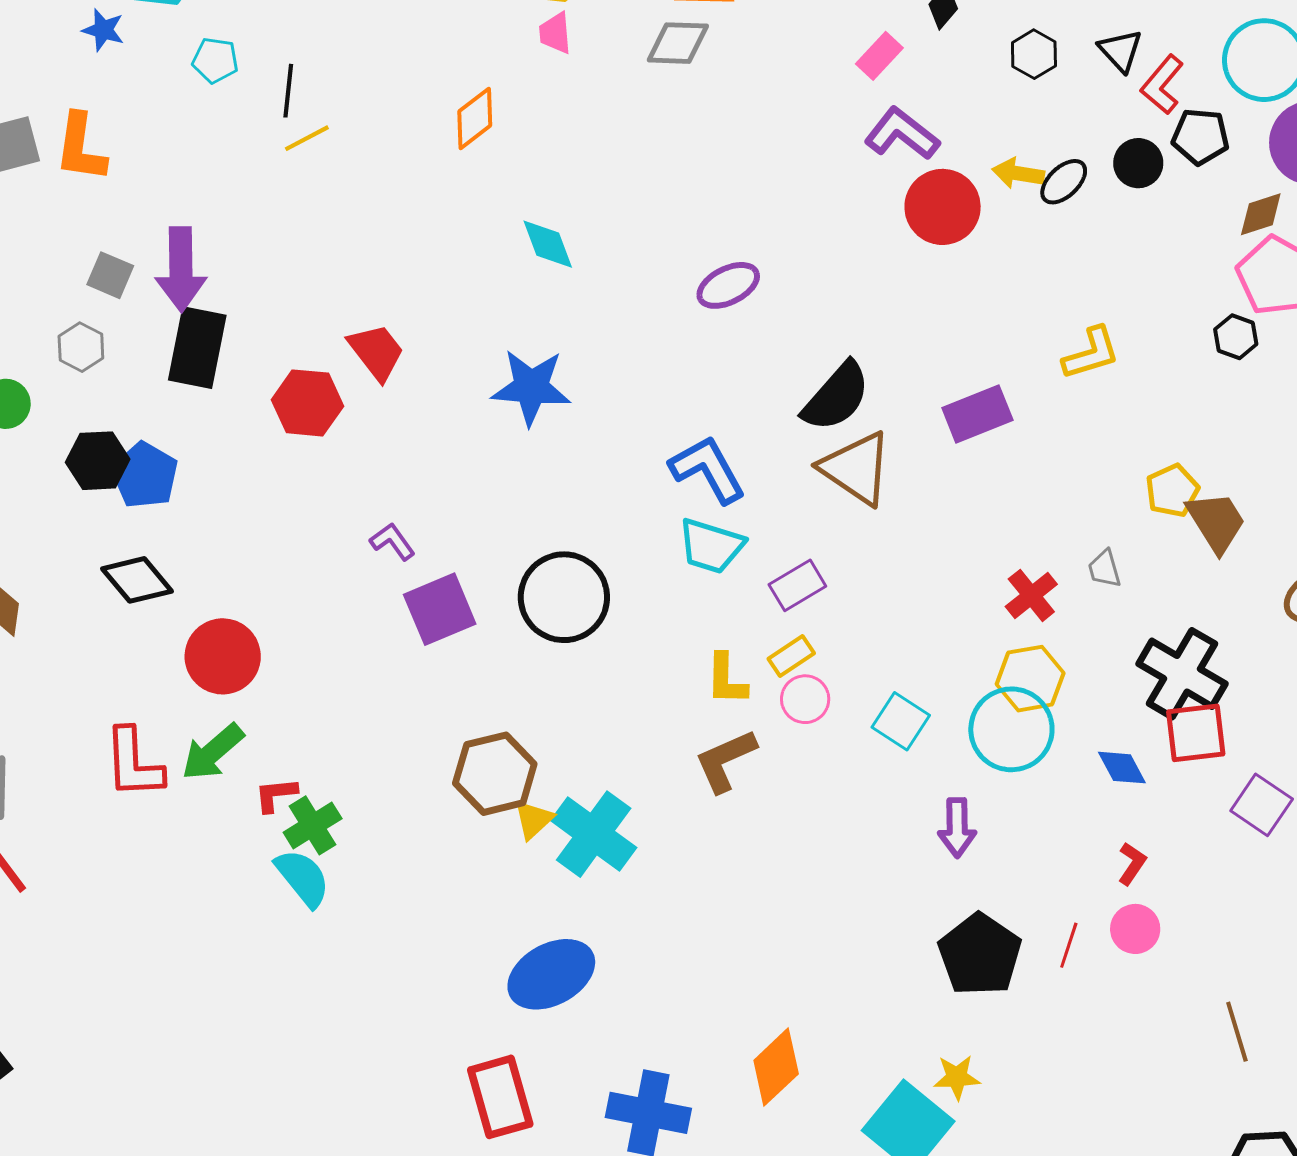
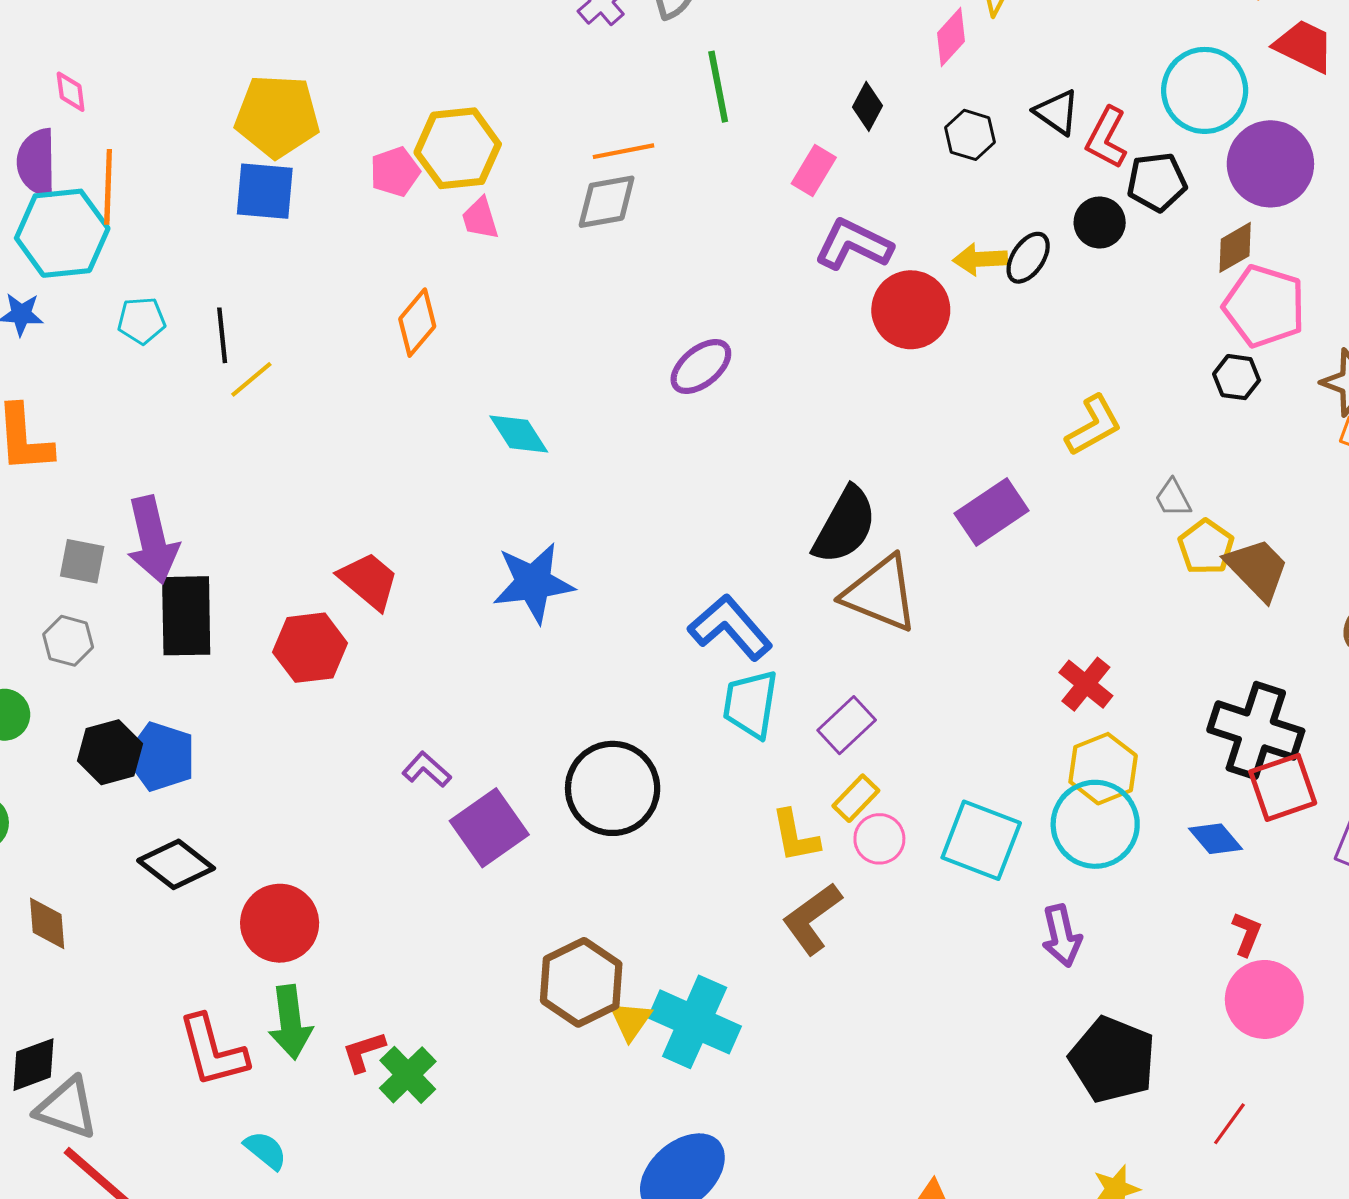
purple ellipse: (728, 285) -> (701, 366), moved
cyan trapezoid: (711, 546) -> (750, 704), turned 94
gray trapezoid: (1104, 569) -> (1173, 498), moved
cyan square: (901, 721) -> (981, 840), size x1.4
green arrow: (213, 752) -> (290, 1022), turned -44
cyan semicircle: (303, 878) -> (265, 1150), moved, size x0.7
pink circle: (1135, 929) -> (1264, 999), size x1.5
red line: (1069, 945) -> (1229, 1124), moved, turned 30

